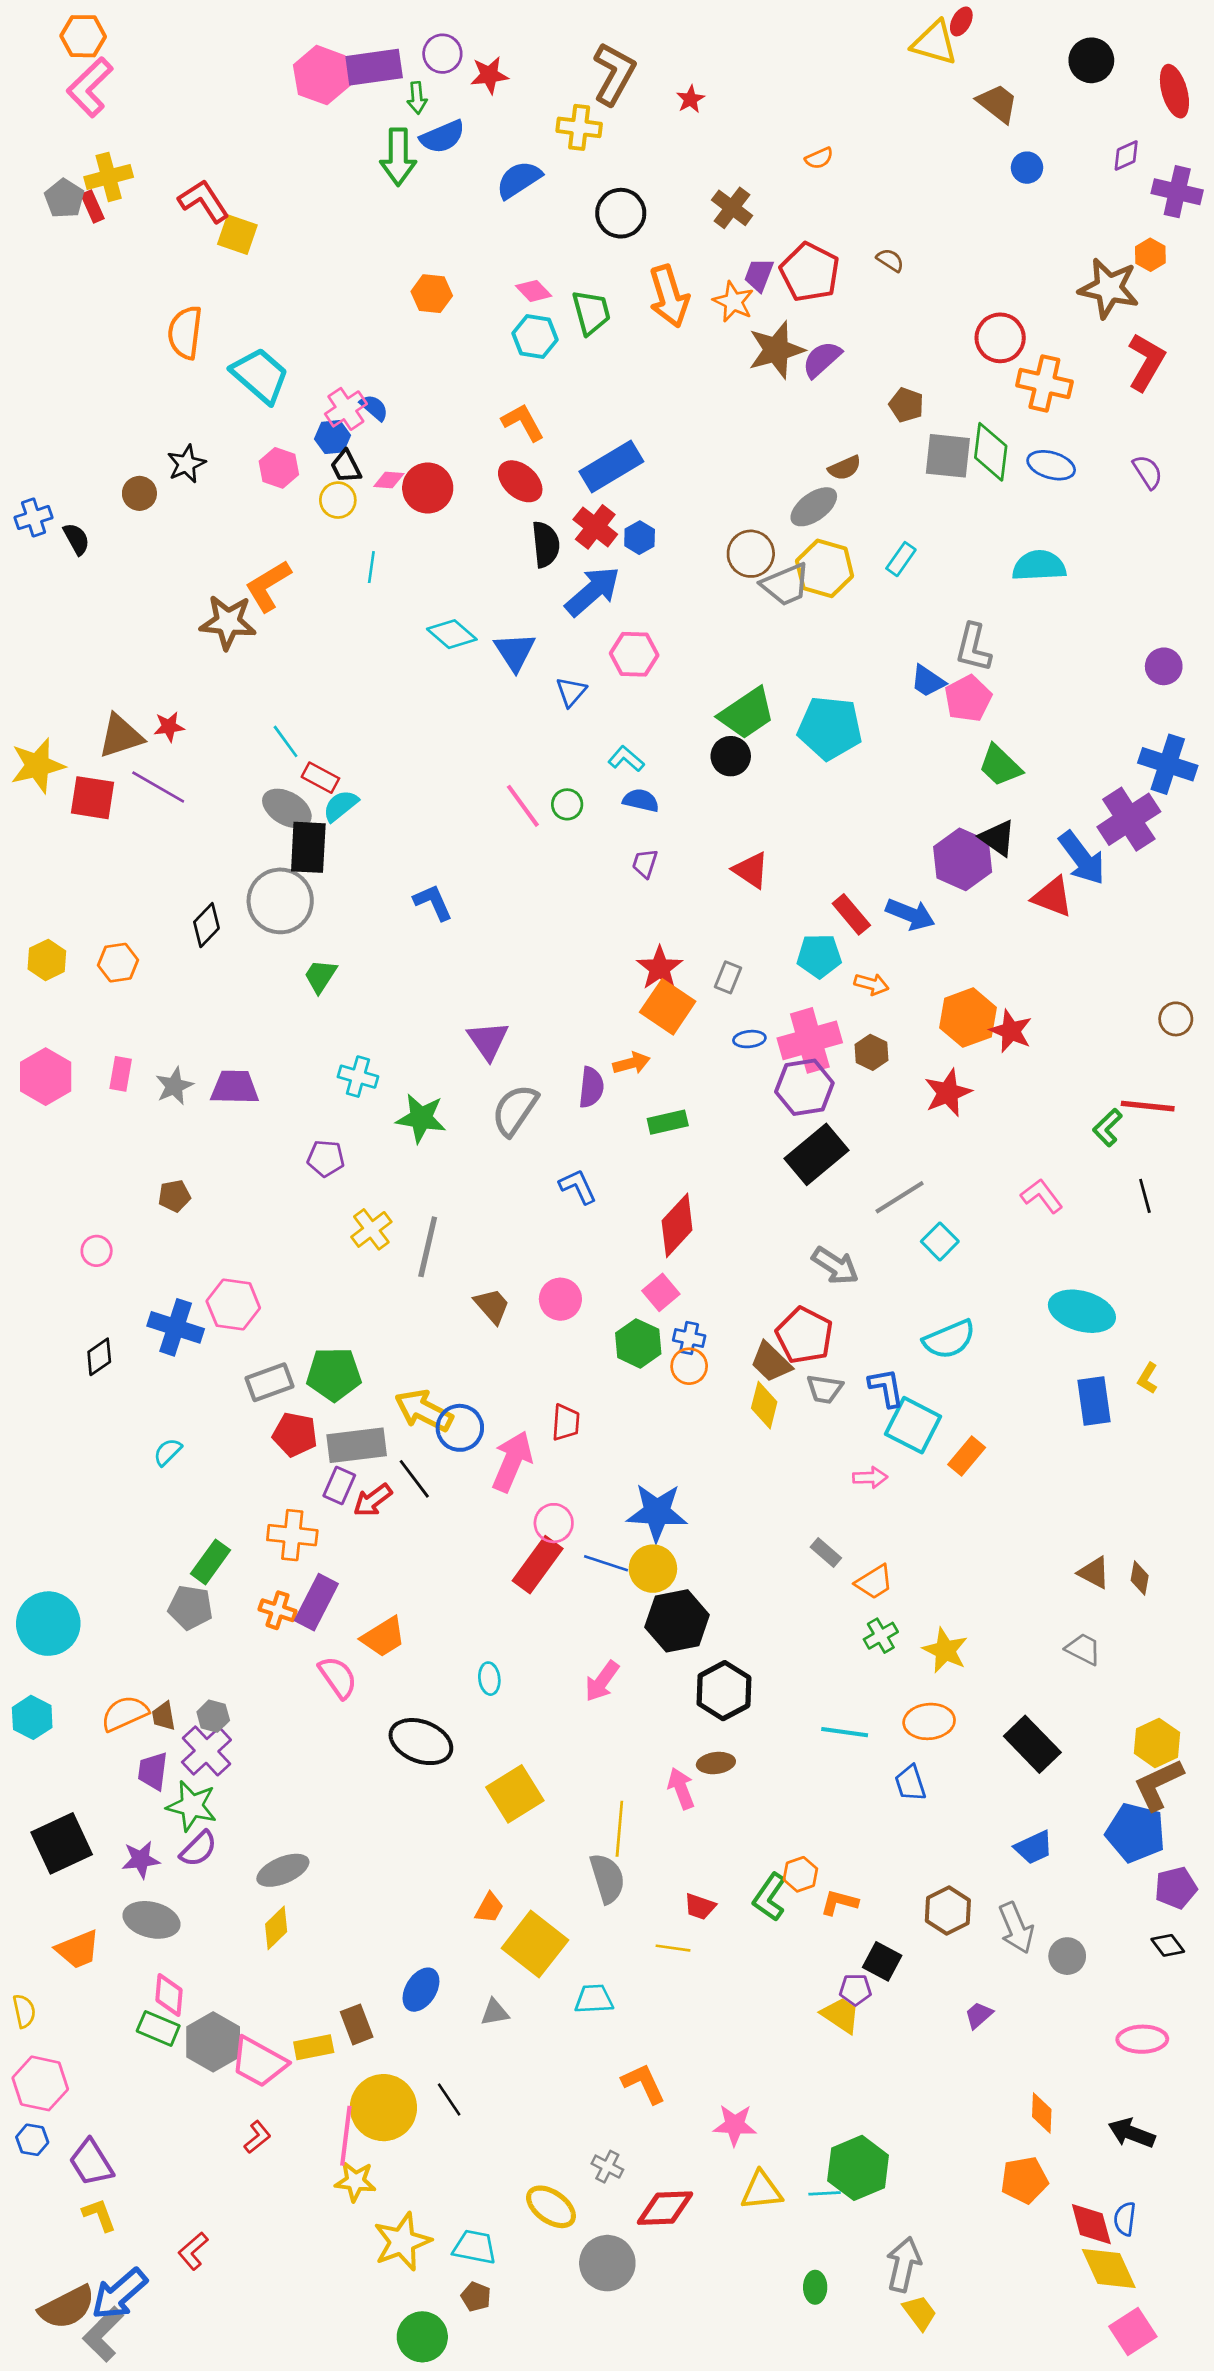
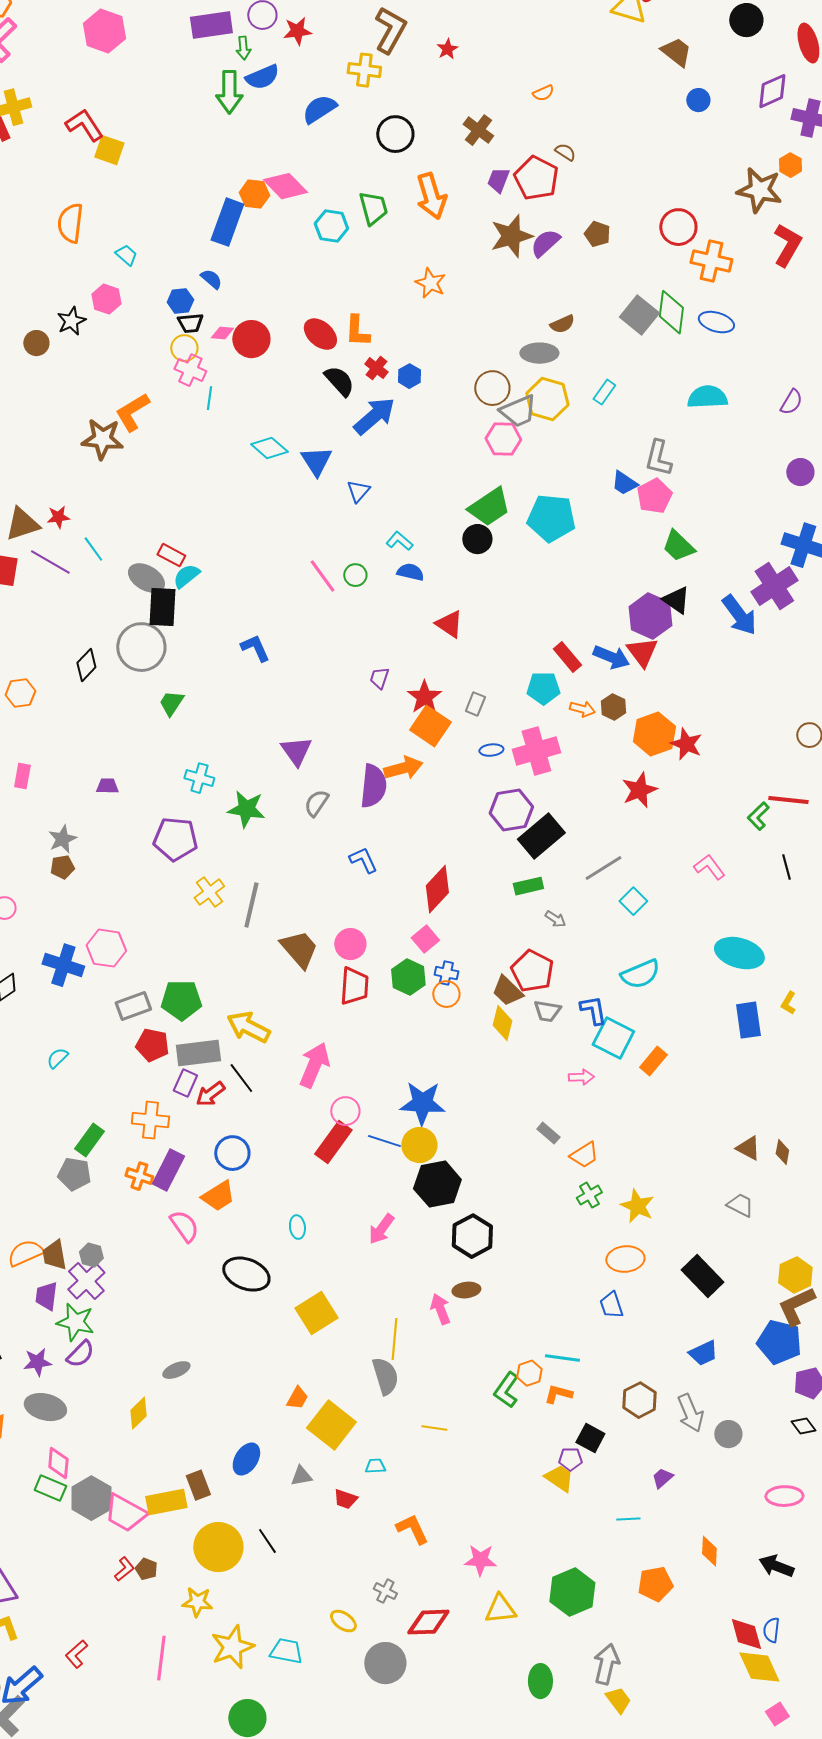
pink hexagon: (322, 75) -> (104, 31), moved
purple diamond: (1126, 156) -> (772, 91), size x1.5
brown semicircle: (890, 260) -> (565, 152), moved
pink diamond: (534, 291) -> (285, 186), moved, size x1.6
orange star: (733, 302) -> (430, 283), moved
cyan trapezoid: (260, 375) -> (126, 255), size x0.5
brown pentagon: (906, 405) -> (597, 234), moved
pink cross: (346, 409) -> (190, 370), moved, turned -32
orange L-shape: (523, 422) -> (357, 331), moved, turned -148
gray square: (948, 456) -> (639, 315), turned 33
black trapezoid: (346, 467) -> (190, 323), turned -68
blue rectangle: (611, 467) -> (227, 222), moved, turned -39
pink hexagon: (279, 468) -> (106, 299), moved
purple semicircle: (1148, 472) -> (791, 402), moved, turned 64
gray ellipse: (814, 507) -> (539, 353), turned 36
red cross: (595, 527) -> (376, 368), size x0.7
black semicircle: (546, 544) -> (339, 381), turned -36
pink hexagon: (634, 654) -> (503, 439), moved
cyan line: (286, 741) -> (93, 549), moved
purple trapezoid: (645, 863) -> (379, 678), moved
red triangle: (751, 870) -> (449, 624), moved
red triangle: (1052, 897) -> (642, 652), moved, turned 32
brown hexagon: (871, 1052) -> (613, 707), moved
orange arrow: (631, 1063) -> (403, 768), size x1.4
gray star: (174, 1086) -> (62, 839), moved
purple trapezoid: (235, 1087) -> (107, 786), size x0.6
purple semicircle: (591, 1087) -> (373, 786), size x1.4
purple hexagon: (804, 1087) -> (511, 810), moved
gray semicircle: (515, 1110) -> (316, 803), size x0.7
green rectangle: (668, 1122) -> (528, 886), moved
purple pentagon: (326, 1158) -> (175, 839), size x1.6
gray arrow: (835, 1266) -> (555, 919), size x0.6
brown trapezoid: (492, 1306) -> (299, 949), size x1.4
red trapezoid: (566, 1422) -> (354, 986), moved, size x1.4
blue circle: (460, 1428) -> (232, 1153), moved
brown trapezoid: (164, 1716) -> (54, 1255), size x1.4
cyan line: (845, 1732) -> (562, 1358), moved
gray ellipse: (283, 1870) -> (176, 1370), moved, size x0.7
red trapezoid: (700, 1906) -> (345, 1499), moved
cyan trapezoid: (594, 1999) -> (375, 1466), size x0.7
yellow rectangle: (314, 2047) -> (166, 1502), size x1.4
pink line: (346, 2136) -> (161, 1658), moved
orange pentagon: (1024, 2180) -> (655, 1584), moved
cyan line: (825, 2193) -> (628, 1519), moved
yellow ellipse: (551, 2207) -> (343, 1621), size x0.7
green ellipse: (815, 2287) -> (540, 1681), size x1.4
brown pentagon: (476, 2297) -> (146, 1569), moved
pink square: (1133, 2331) -> (777, 1714), size x0.7

